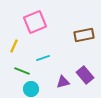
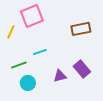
yellow line: (14, 46) -> (11, 32), moved
green line: (22, 71) -> (19, 65), turned -42

